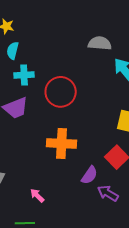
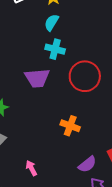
orange cross: (62, 143) -> (70, 126), size x0.7

